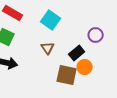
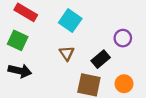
orange circle: (85, 67) -> (124, 84), moved

